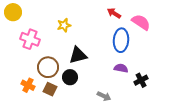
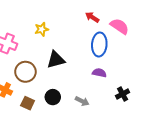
black circle: (70, 77) -> (53, 97), moved
black cross: (141, 80) -> (123, 94), moved
brown square: (50, 89) -> (28, 103), moved

